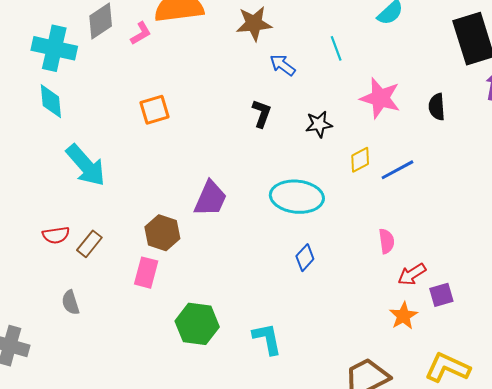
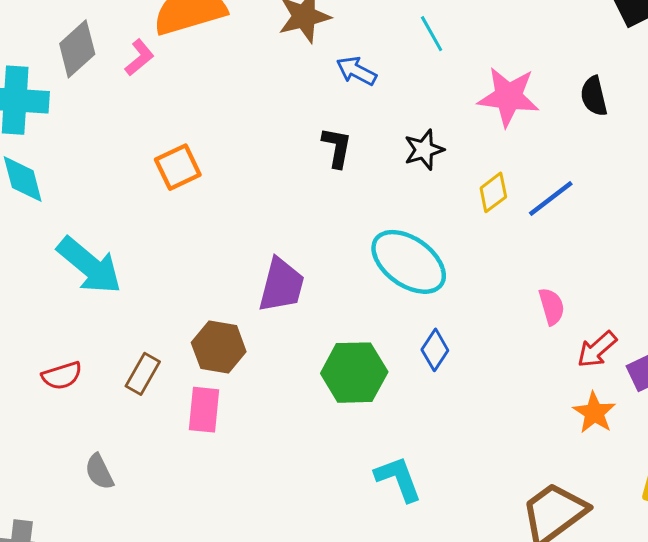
cyan ellipse: (297, 197) -> (409, 262), turned 39
brown rectangle: (89, 244) -> (143, 374), moved
green hexagon: (197, 324) -> (354, 373), moved

